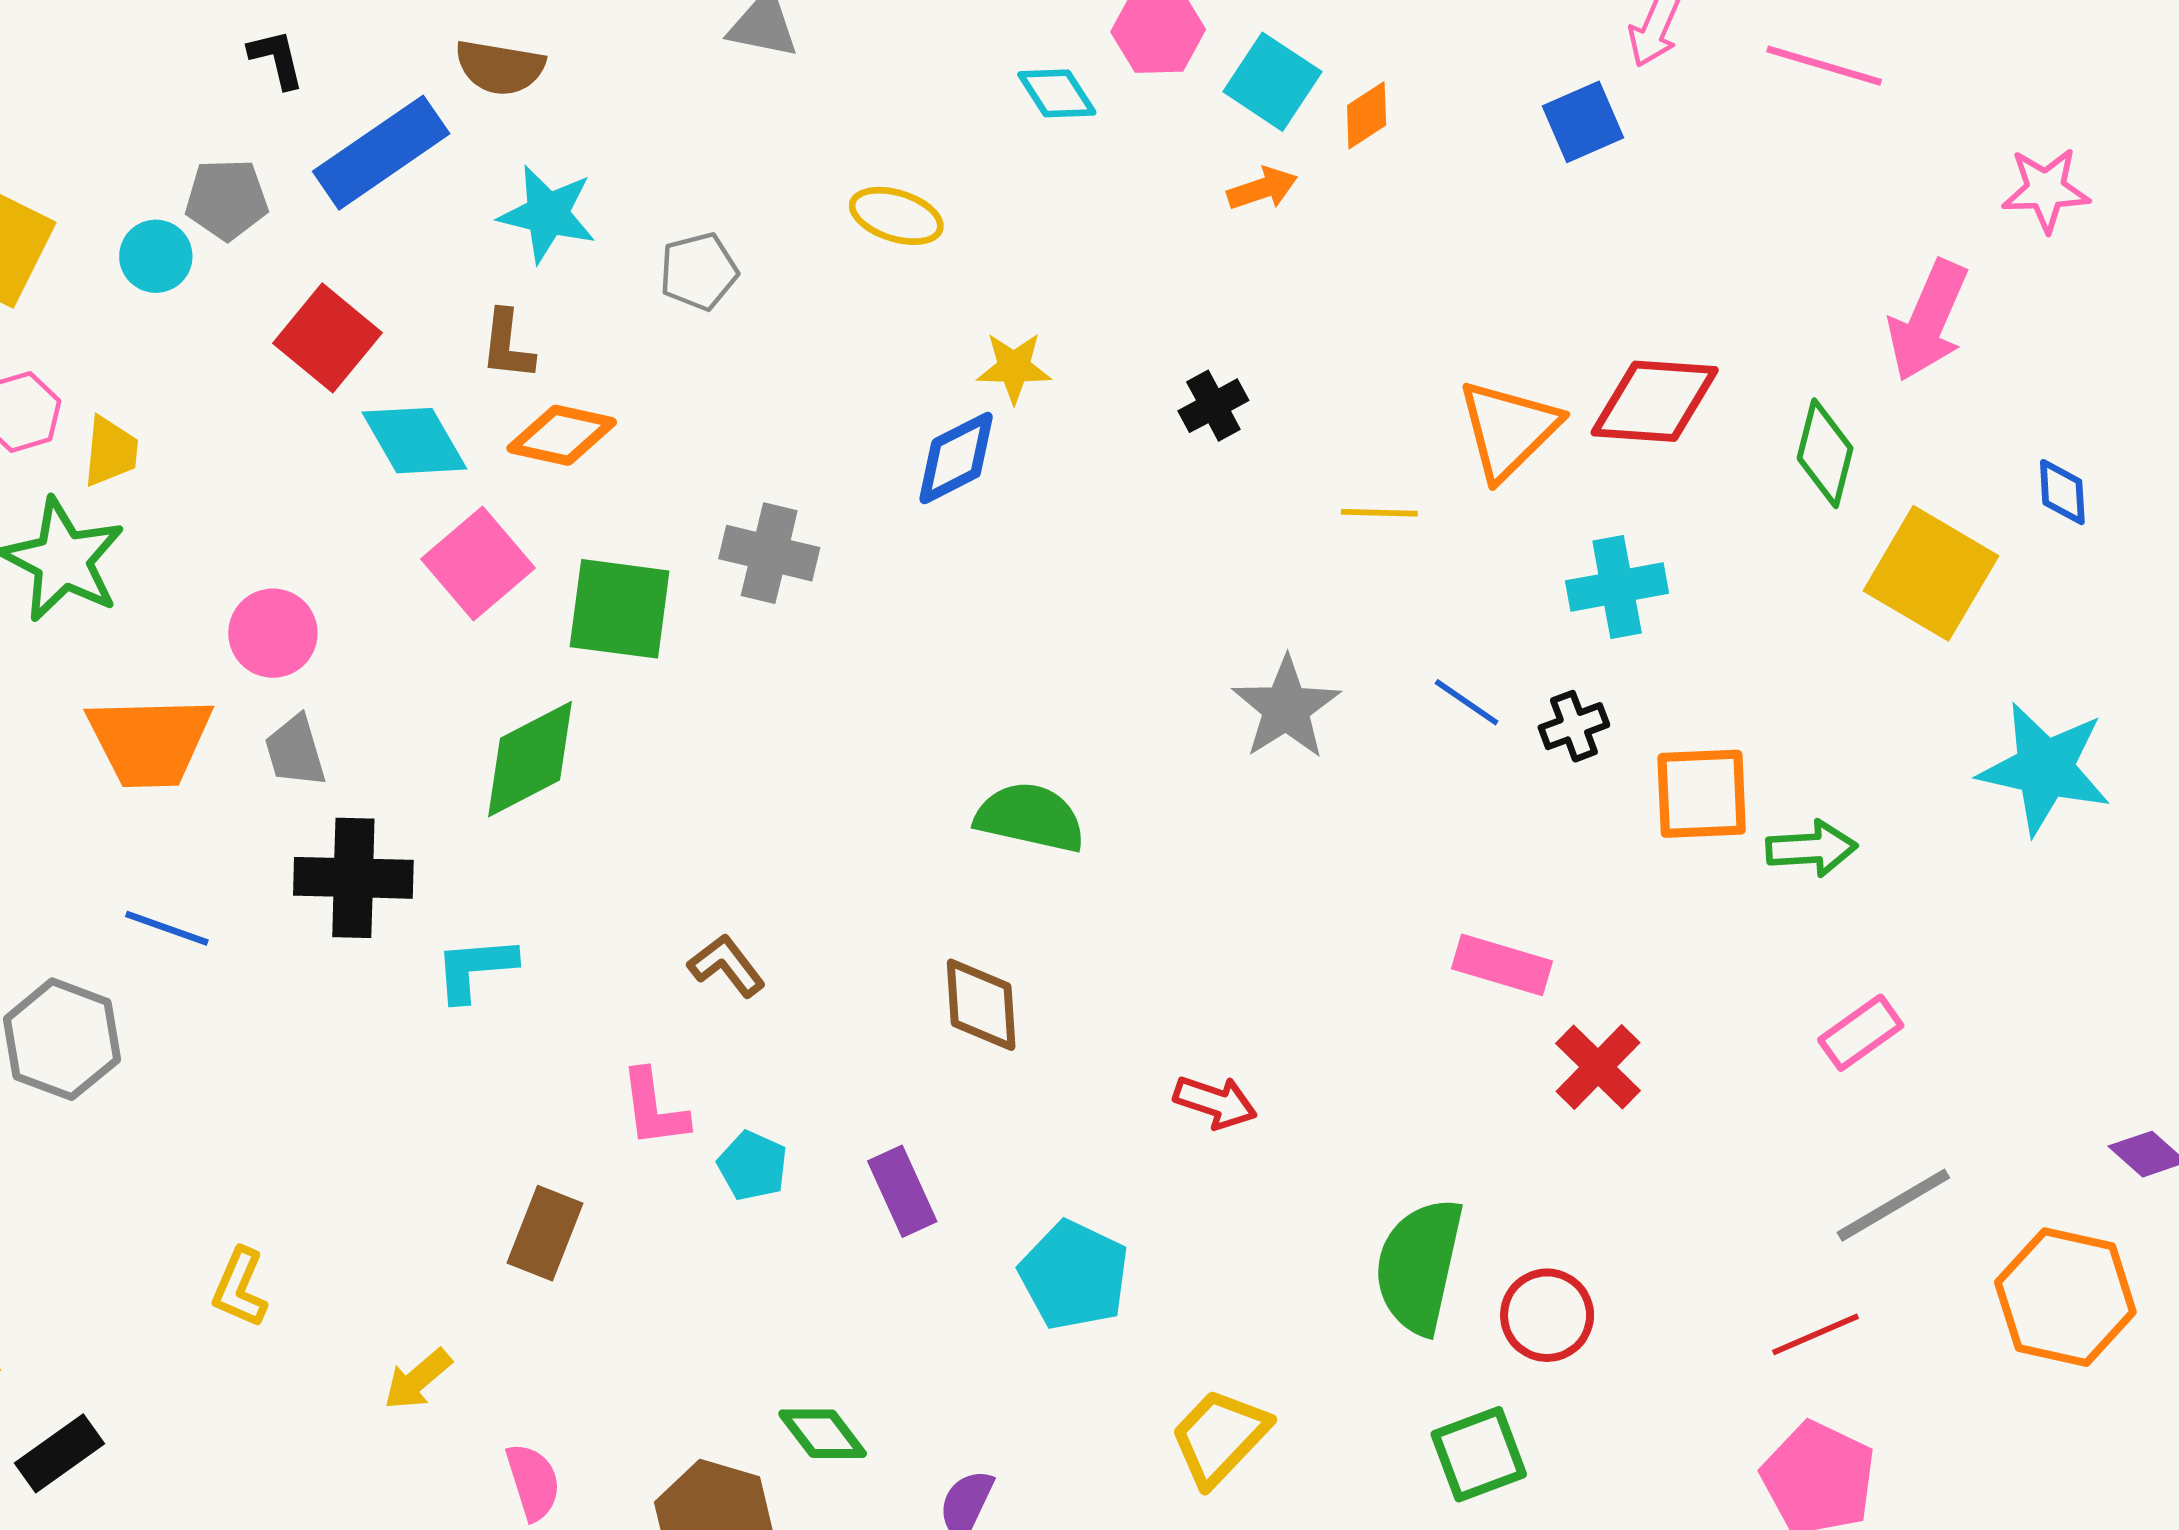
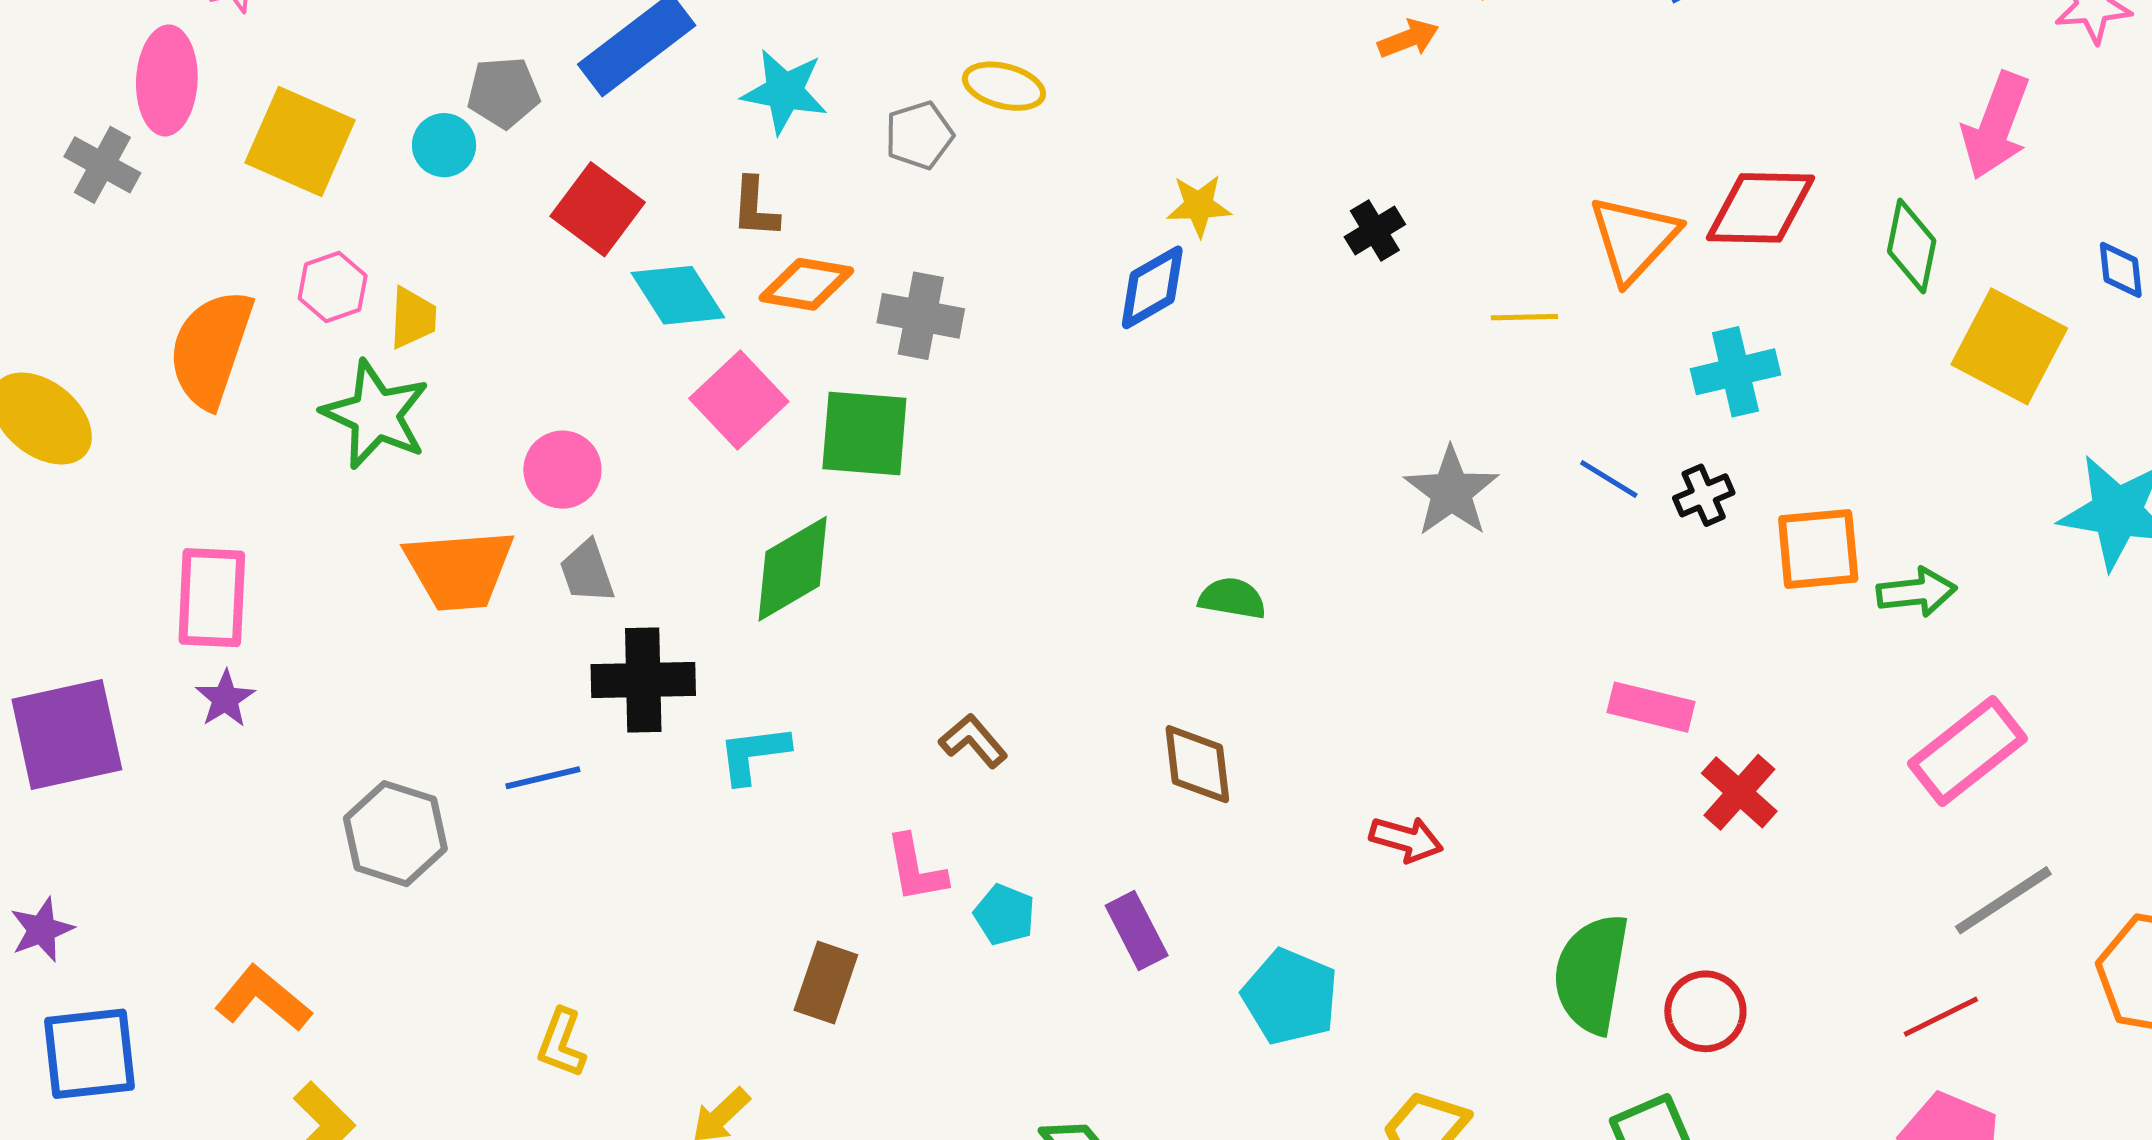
yellow ellipse: (896, 216) -> (1004, 86), moved
gray cross: (769, 553) -> (921, 316), moved
green semicircle: (1030, 817) -> (1232, 598), size x0.7
blue line: (167, 928) -> (543, 778), moved, turned -30
pink rectangle: (1861, 1033) -> (1967, 751), size x1.6

